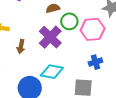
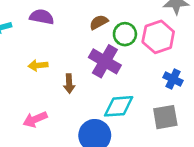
blue cross: (95, 62) -> (173, 79), turned -32

